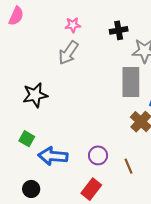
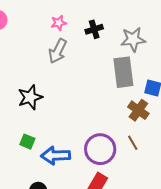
black cross: (119, 30) -> (94, 29), moved
purple circle: (98, 155) -> (100, 149), size x1.6
brown line: (128, 166) -> (133, 143), moved

